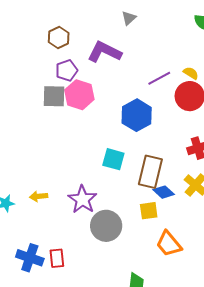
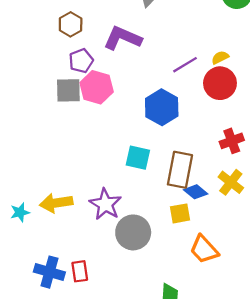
yellow semicircle: (191, 73) -> (220, 57), turned -56
yellow arrow: (39, 196) -> (56, 203), size x1.6

